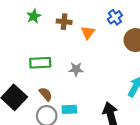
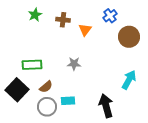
green rectangle: (40, 63) -> (32, 65), moved
brown semicircle: (46, 94) -> (46, 87), turned 88

